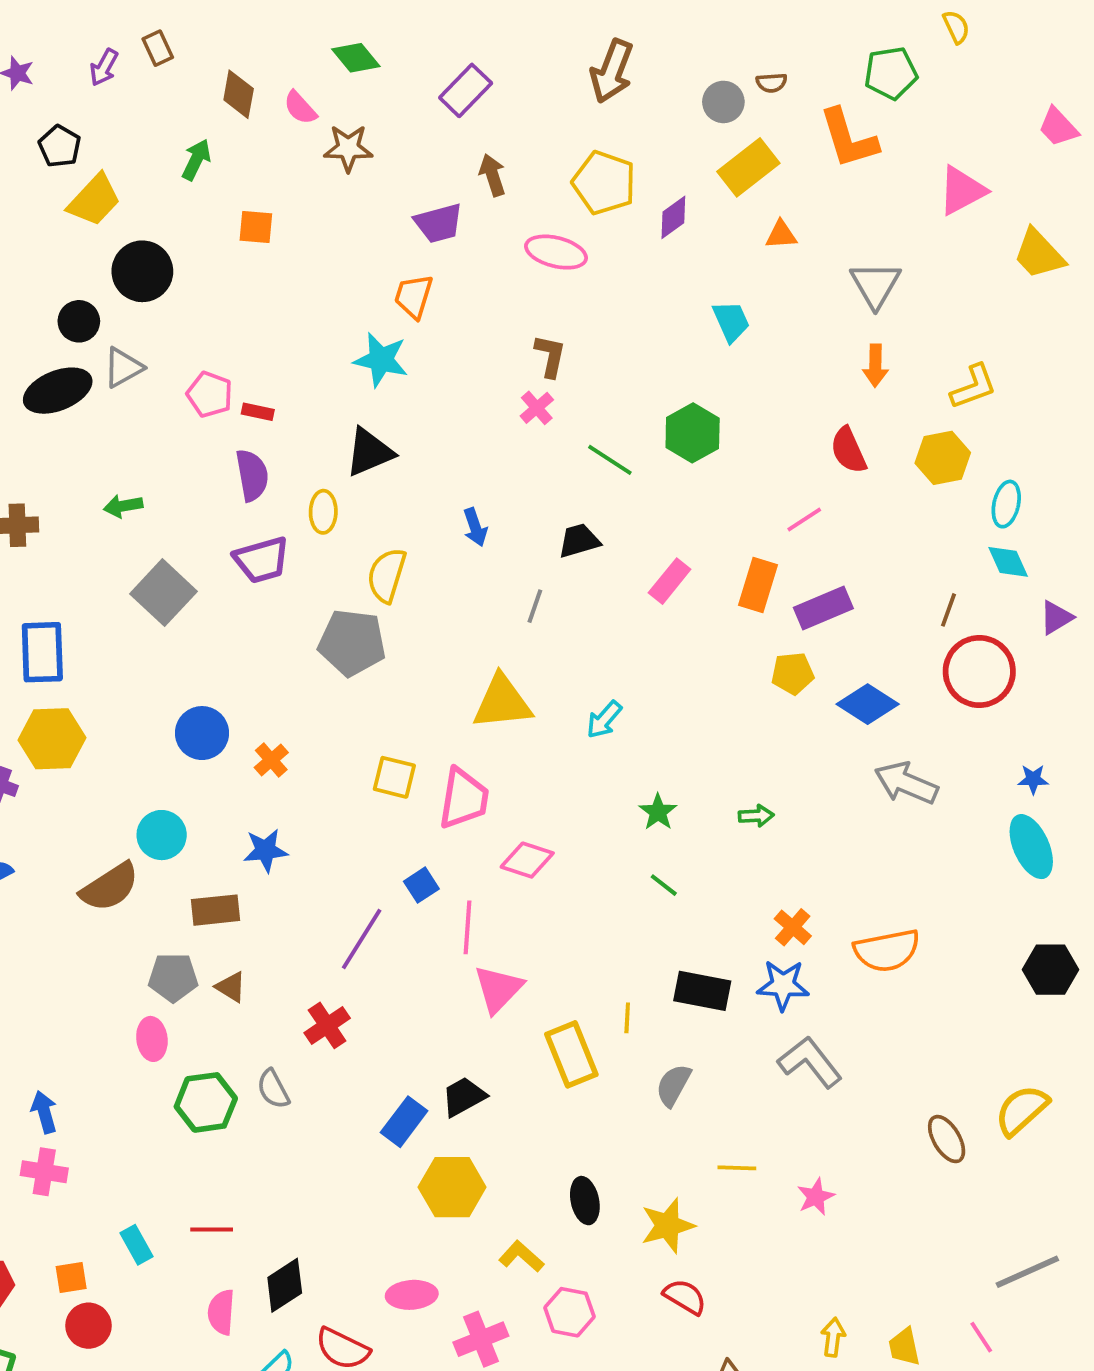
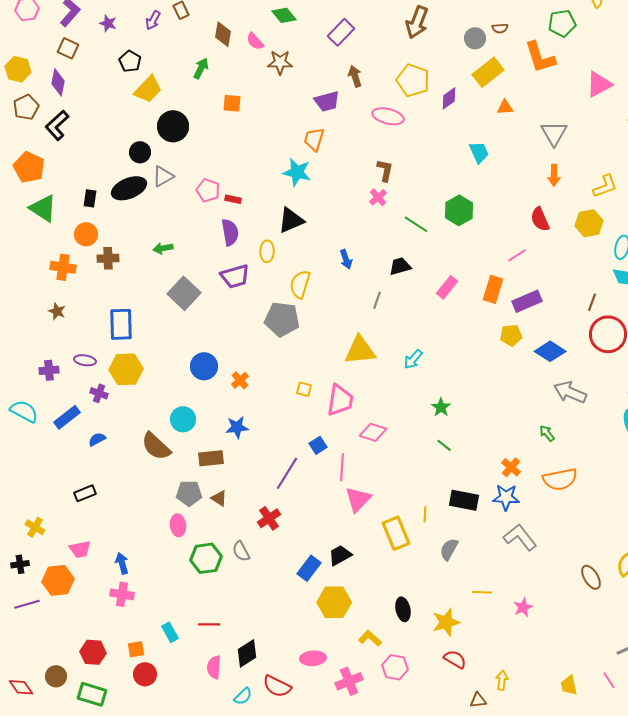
yellow square: (394, 777) -> (304, 389), size x0.7
green arrow: (756, 816) -> (547, 433), moved, turned -126
brown semicircle: (110, 887) -> (156, 446), turned 76
yellow arrow: (833, 1337) -> (502, 680), moved

